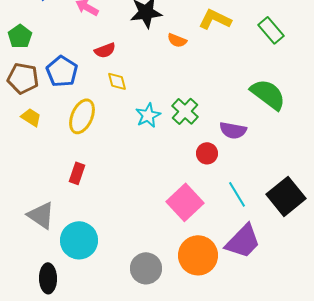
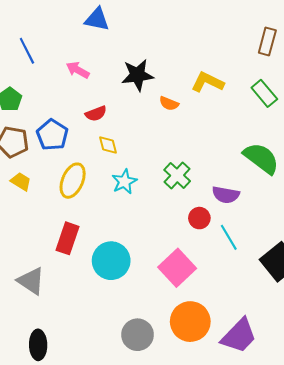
cyan star: (148, 115) -> (124, 182), moved
red rectangle: (77, 173) -> (68, 238), size x1.4
cyan line: (237, 194) -> (229, 237), moved
cyan circle: (79, 240) -> (111, 261), moved
purple trapezoid: (243, 241) -> (239, 336), moved

